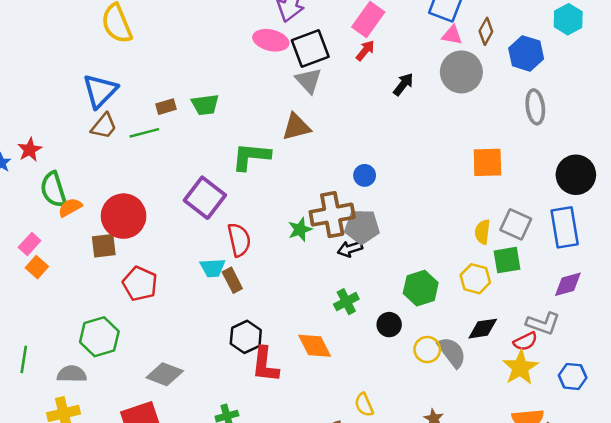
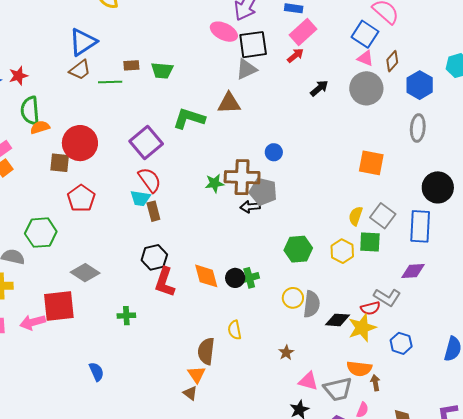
gray triangle: (309, 81) -> (246, 69), turned 35
red semicircle: (239, 240) -> (150, 180), moved, turned -36
green cross: (346, 302) -> (249, 278), moved
black circle: (389, 325) -> (235, 278), moved
black diamond: (483, 329) -> (338, 320), moved
gray semicircle: (452, 352) -> (312, 304), turned 32

